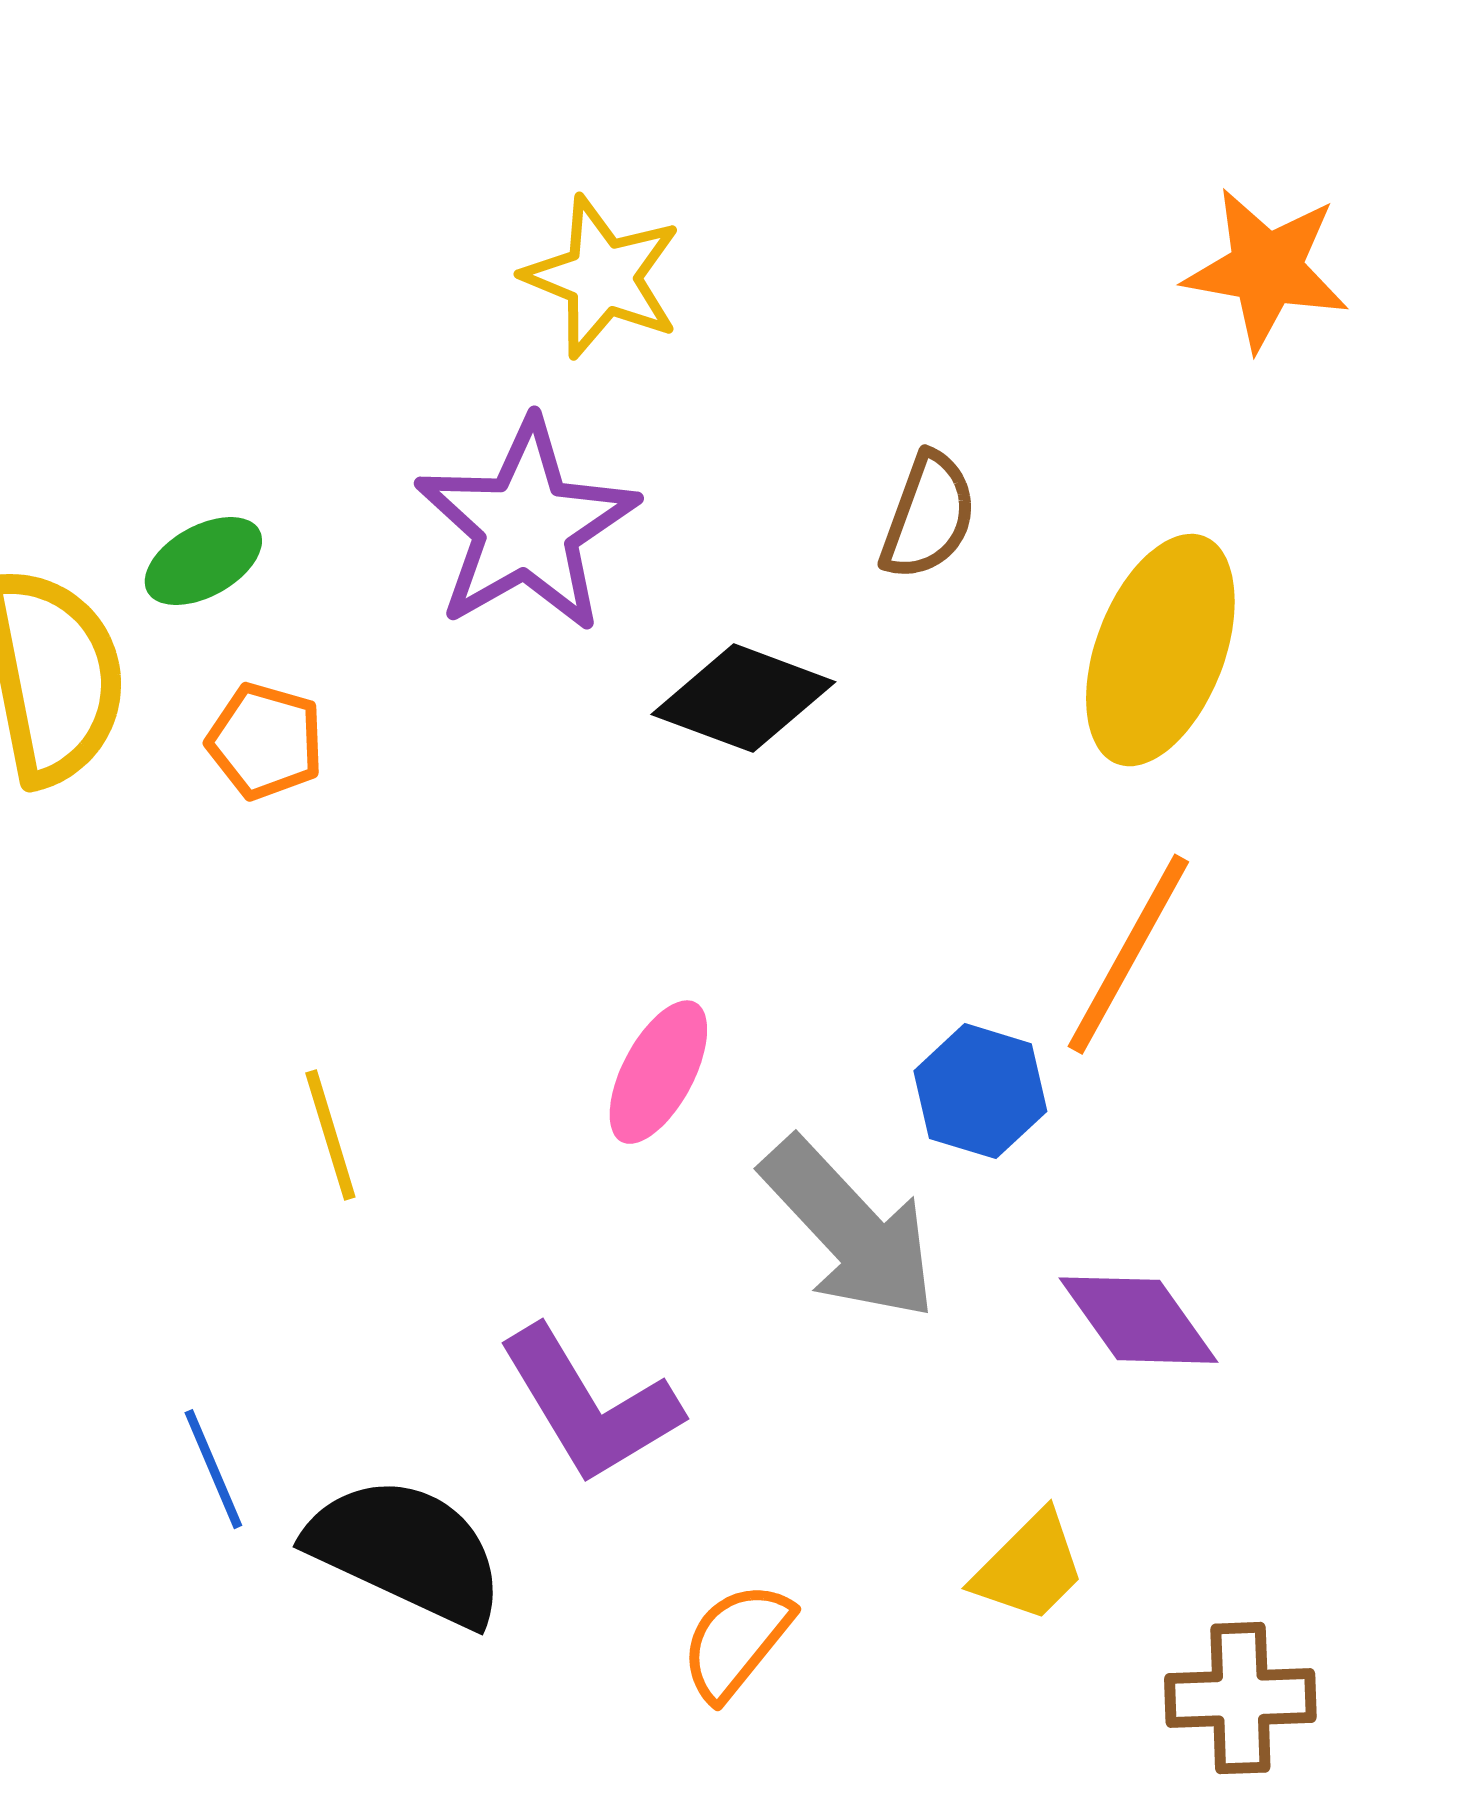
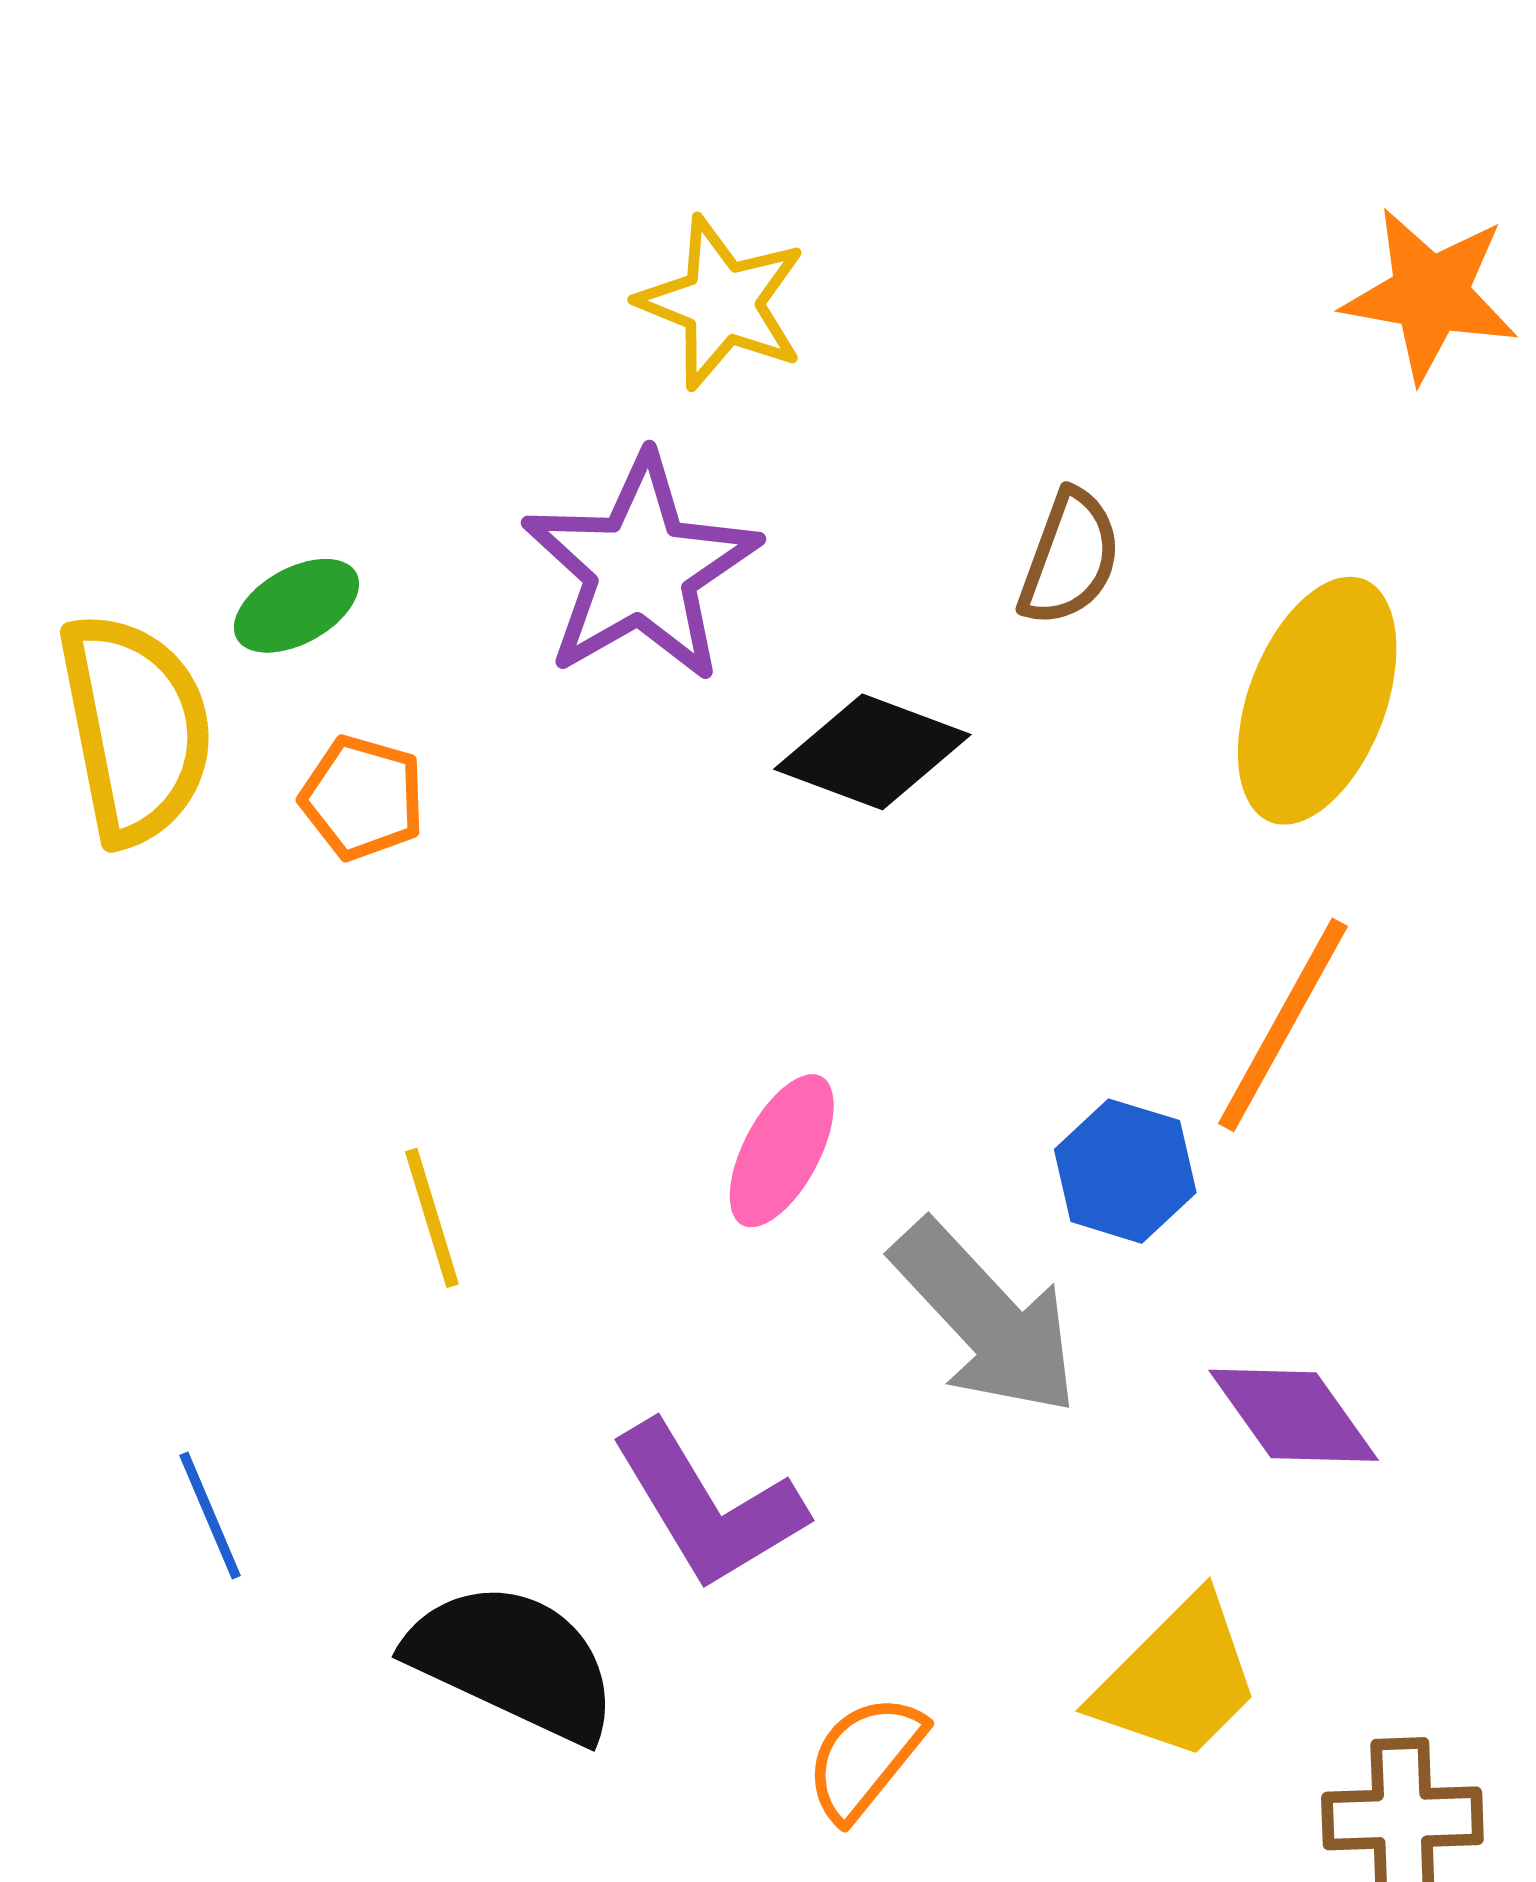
blue line: (213, 1469) -> (210, 1515), moved
yellow trapezoid: (1029, 1567) -> (1177, 1679), size x1.4

